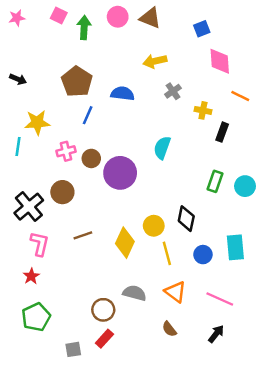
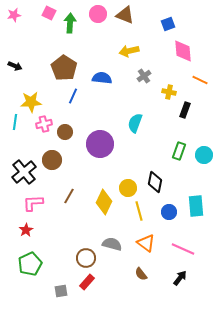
pink cross: (66, 151) -> (44, 124), moved
brown circle: (91, 158) -> (65, 132), moved
brown line: (83, 235) -> (69, 196), turned -42
pink L-shape: (40, 244) -> (33, 203), turned -105

